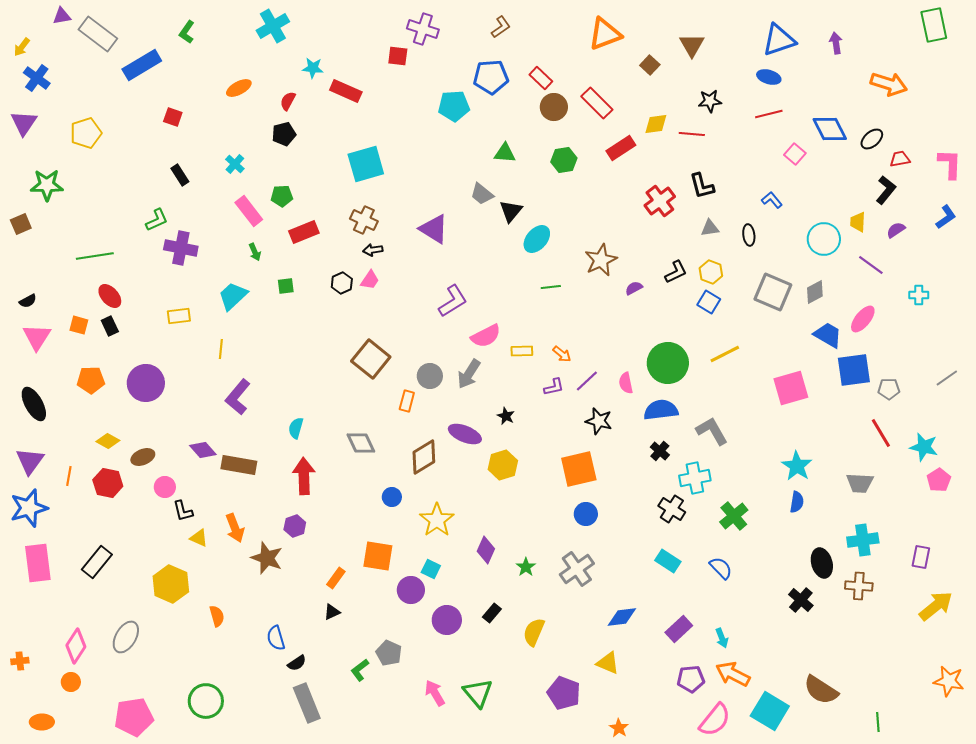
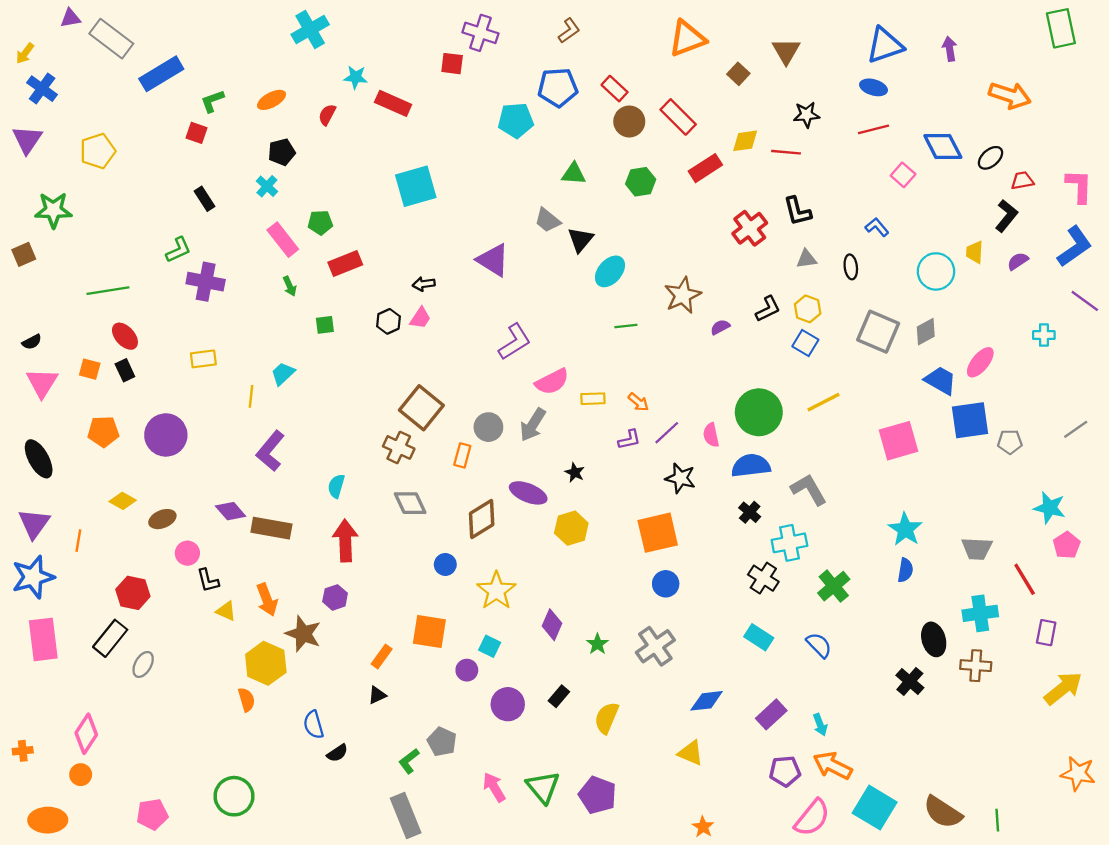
green L-shape: (187, 32) -> (212, 101), moved, turned 35
black pentagon: (284, 134) -> (282, 152), moved
blue L-shape: (946, 217) -> (1075, 246), size x1.5
brown cross: (364, 220) -> (399, 447), moved
purple line: (871, 265) -> (1085, 301), moved
cyan trapezoid: (233, 296) -> (283, 374), moved, size x0.7
red line: (881, 433) -> (1025, 579), moved
red hexagon: (108, 483) -> (133, 593), moved
yellow hexagon: (171, 584) -> (266, 663), moved
purple circle: (411, 590) -> (467, 670), size x0.7
gray ellipse: (126, 637) -> (143, 664), moved, size x0.7
brown semicircle: (821, 690) -> (943, 812), moved
purple pentagon: (564, 693) -> (597, 795), moved
gray rectangle: (307, 703) -> (406, 816), moved
pink pentagon: (134, 717) -> (152, 814), size x0.7
orange ellipse: (42, 722) -> (48, 820), size x1.4

